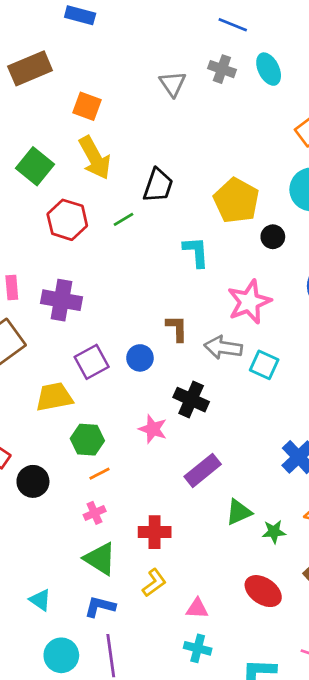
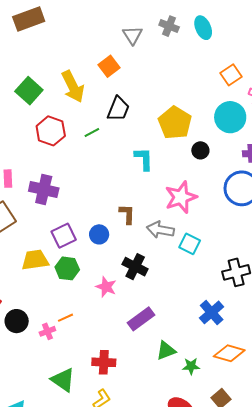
orange square: (87, 106) -> (109, 66), moved, turned 30
green hexagon: (87, 440) -> (67, 268), moved
pink cross: (95, 513) -> (47, 331), moved

